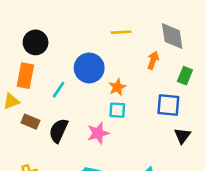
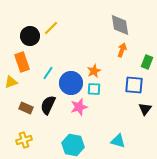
yellow line: (121, 32) -> (51, 28), moved, turned -42
gray diamond: (172, 36) -> (120, 25), moved
blue circle: (89, 68) -> (71, 83), moved
orange rectangle: (25, 76) -> (22, 62), turned -30
brown rectangle: (30, 122) -> (26, 108), moved

